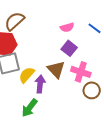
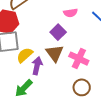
purple square: (69, 48) -> (58, 32), moved
brown circle: (92, 90) -> (82, 87), moved

